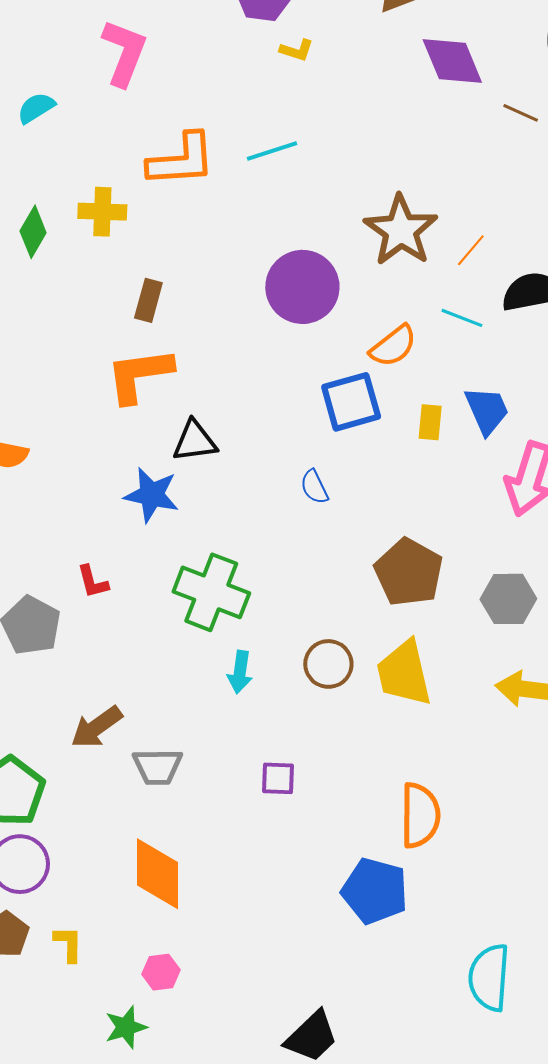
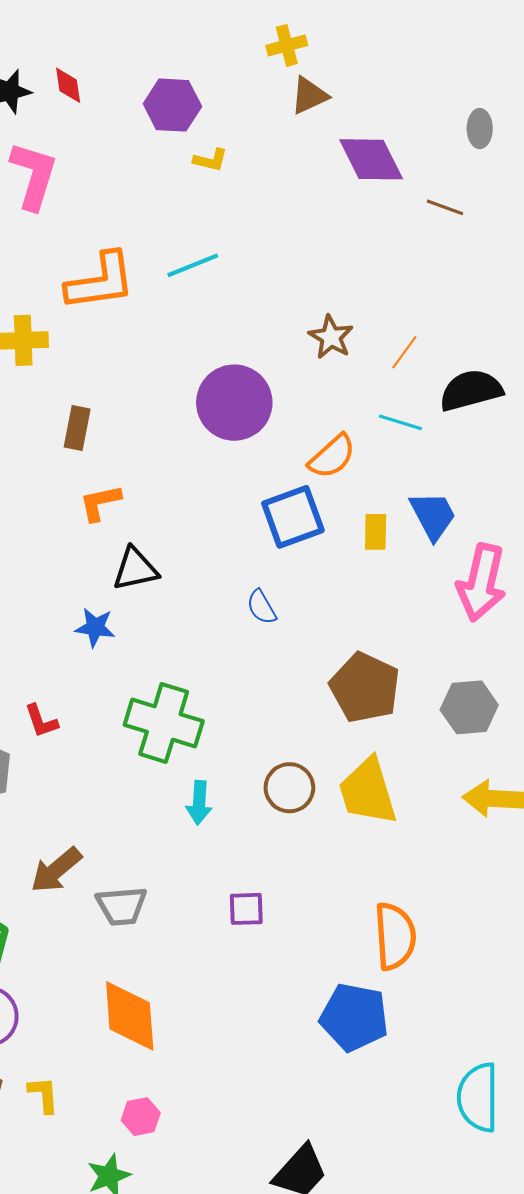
brown star: (401, 230) -> (331, 337), size x0.6
orange L-shape: (139, 375) -> (100, 503), moved, size x0.6
blue star: (152, 495) -> (95, 627), size x0.7

